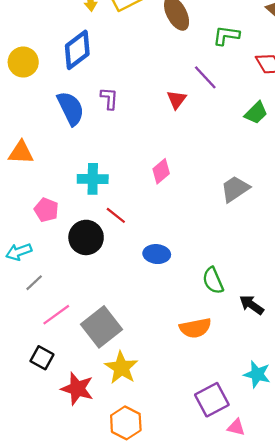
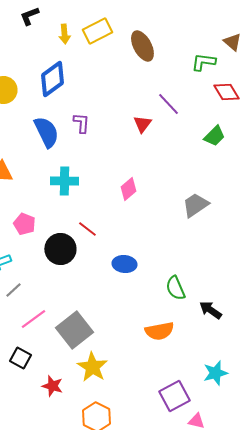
green L-shape: (226, 36) -> (203, 62), moved
cyan cross: (93, 179) -> (64, 181), moved
cyan star: (257, 374) -> (215, 373), turned -30
red star: (77, 389) -> (52, 386), size x0.7

